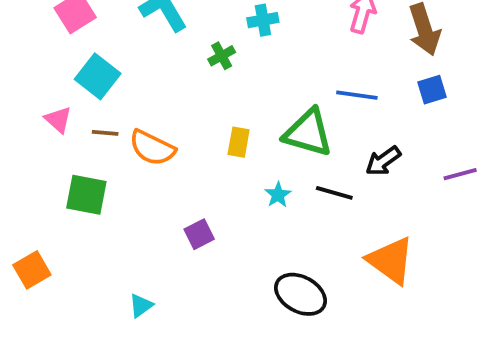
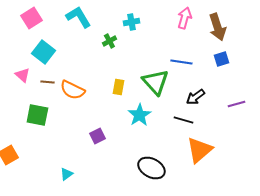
green triangle: (308, 133) -> (155, 82), turned 32
black line: (334, 193) -> (183, 120), moved
cyan star: (278, 195) -> (139, 115), size x1.6
orange triangle: (391, 260) -> (199, 150), turned 44

